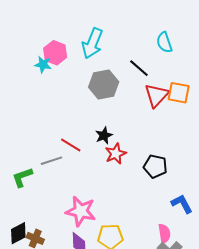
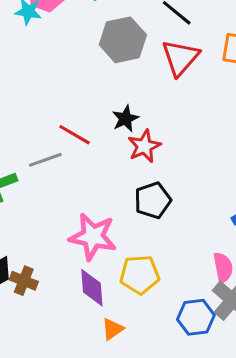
red triangle: (157, 95) -> (180, 58), moved
black pentagon: (155, 166) -> (153, 200), moved, turned -30

